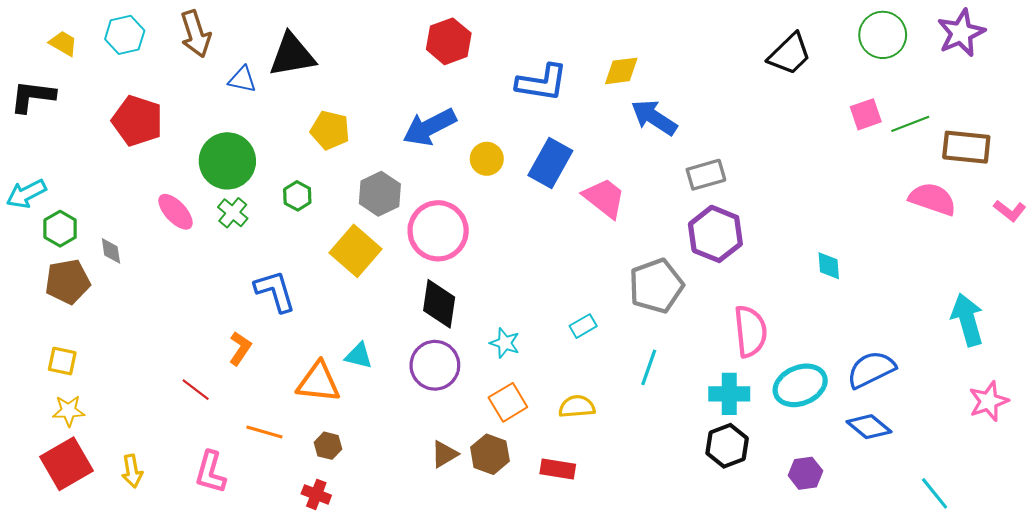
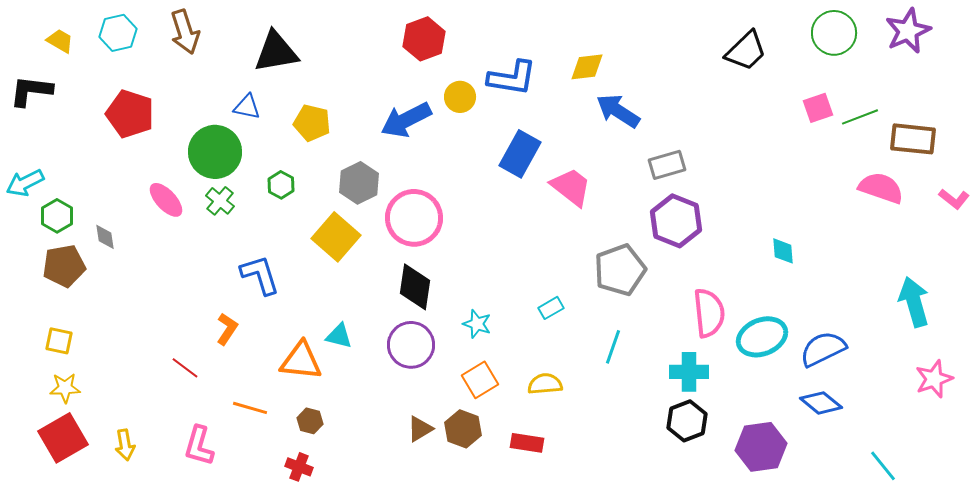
blue triangle: (242, 79) -> (247, 107), moved
yellow circle: (487, 159) -> (460, 97), moved
cyan ellipse: (800, 385) -> (762, 337), moved
purple hexagon: (805, 473) -> (761, 447), size x1.6

